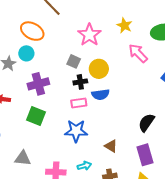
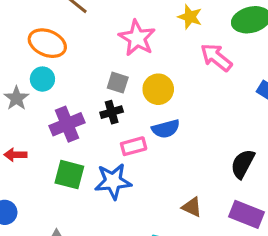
black cross: (80, 82) -> (112, 112), moved
blue star: (76, 131) -> (113, 181), moved
purple rectangle: (145, 155) -> (247, 214), turned -45

